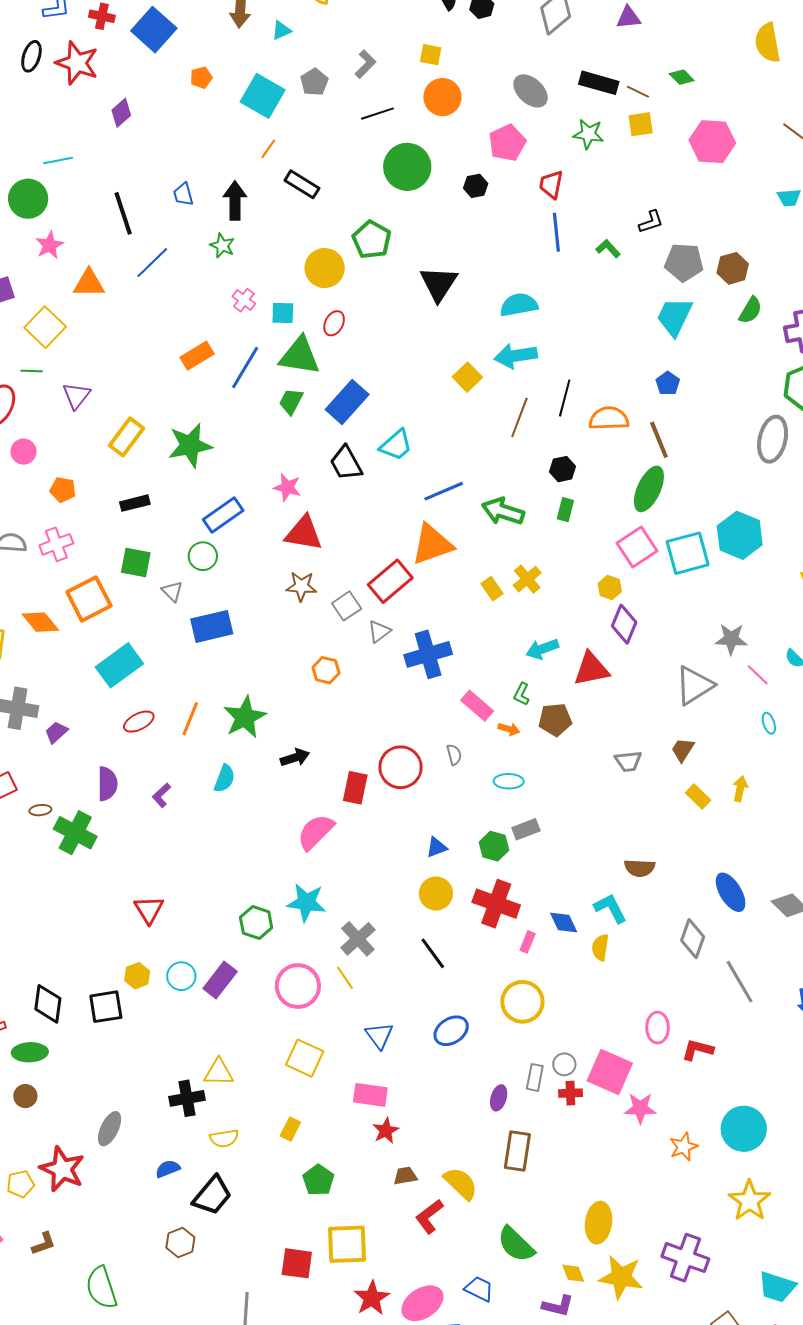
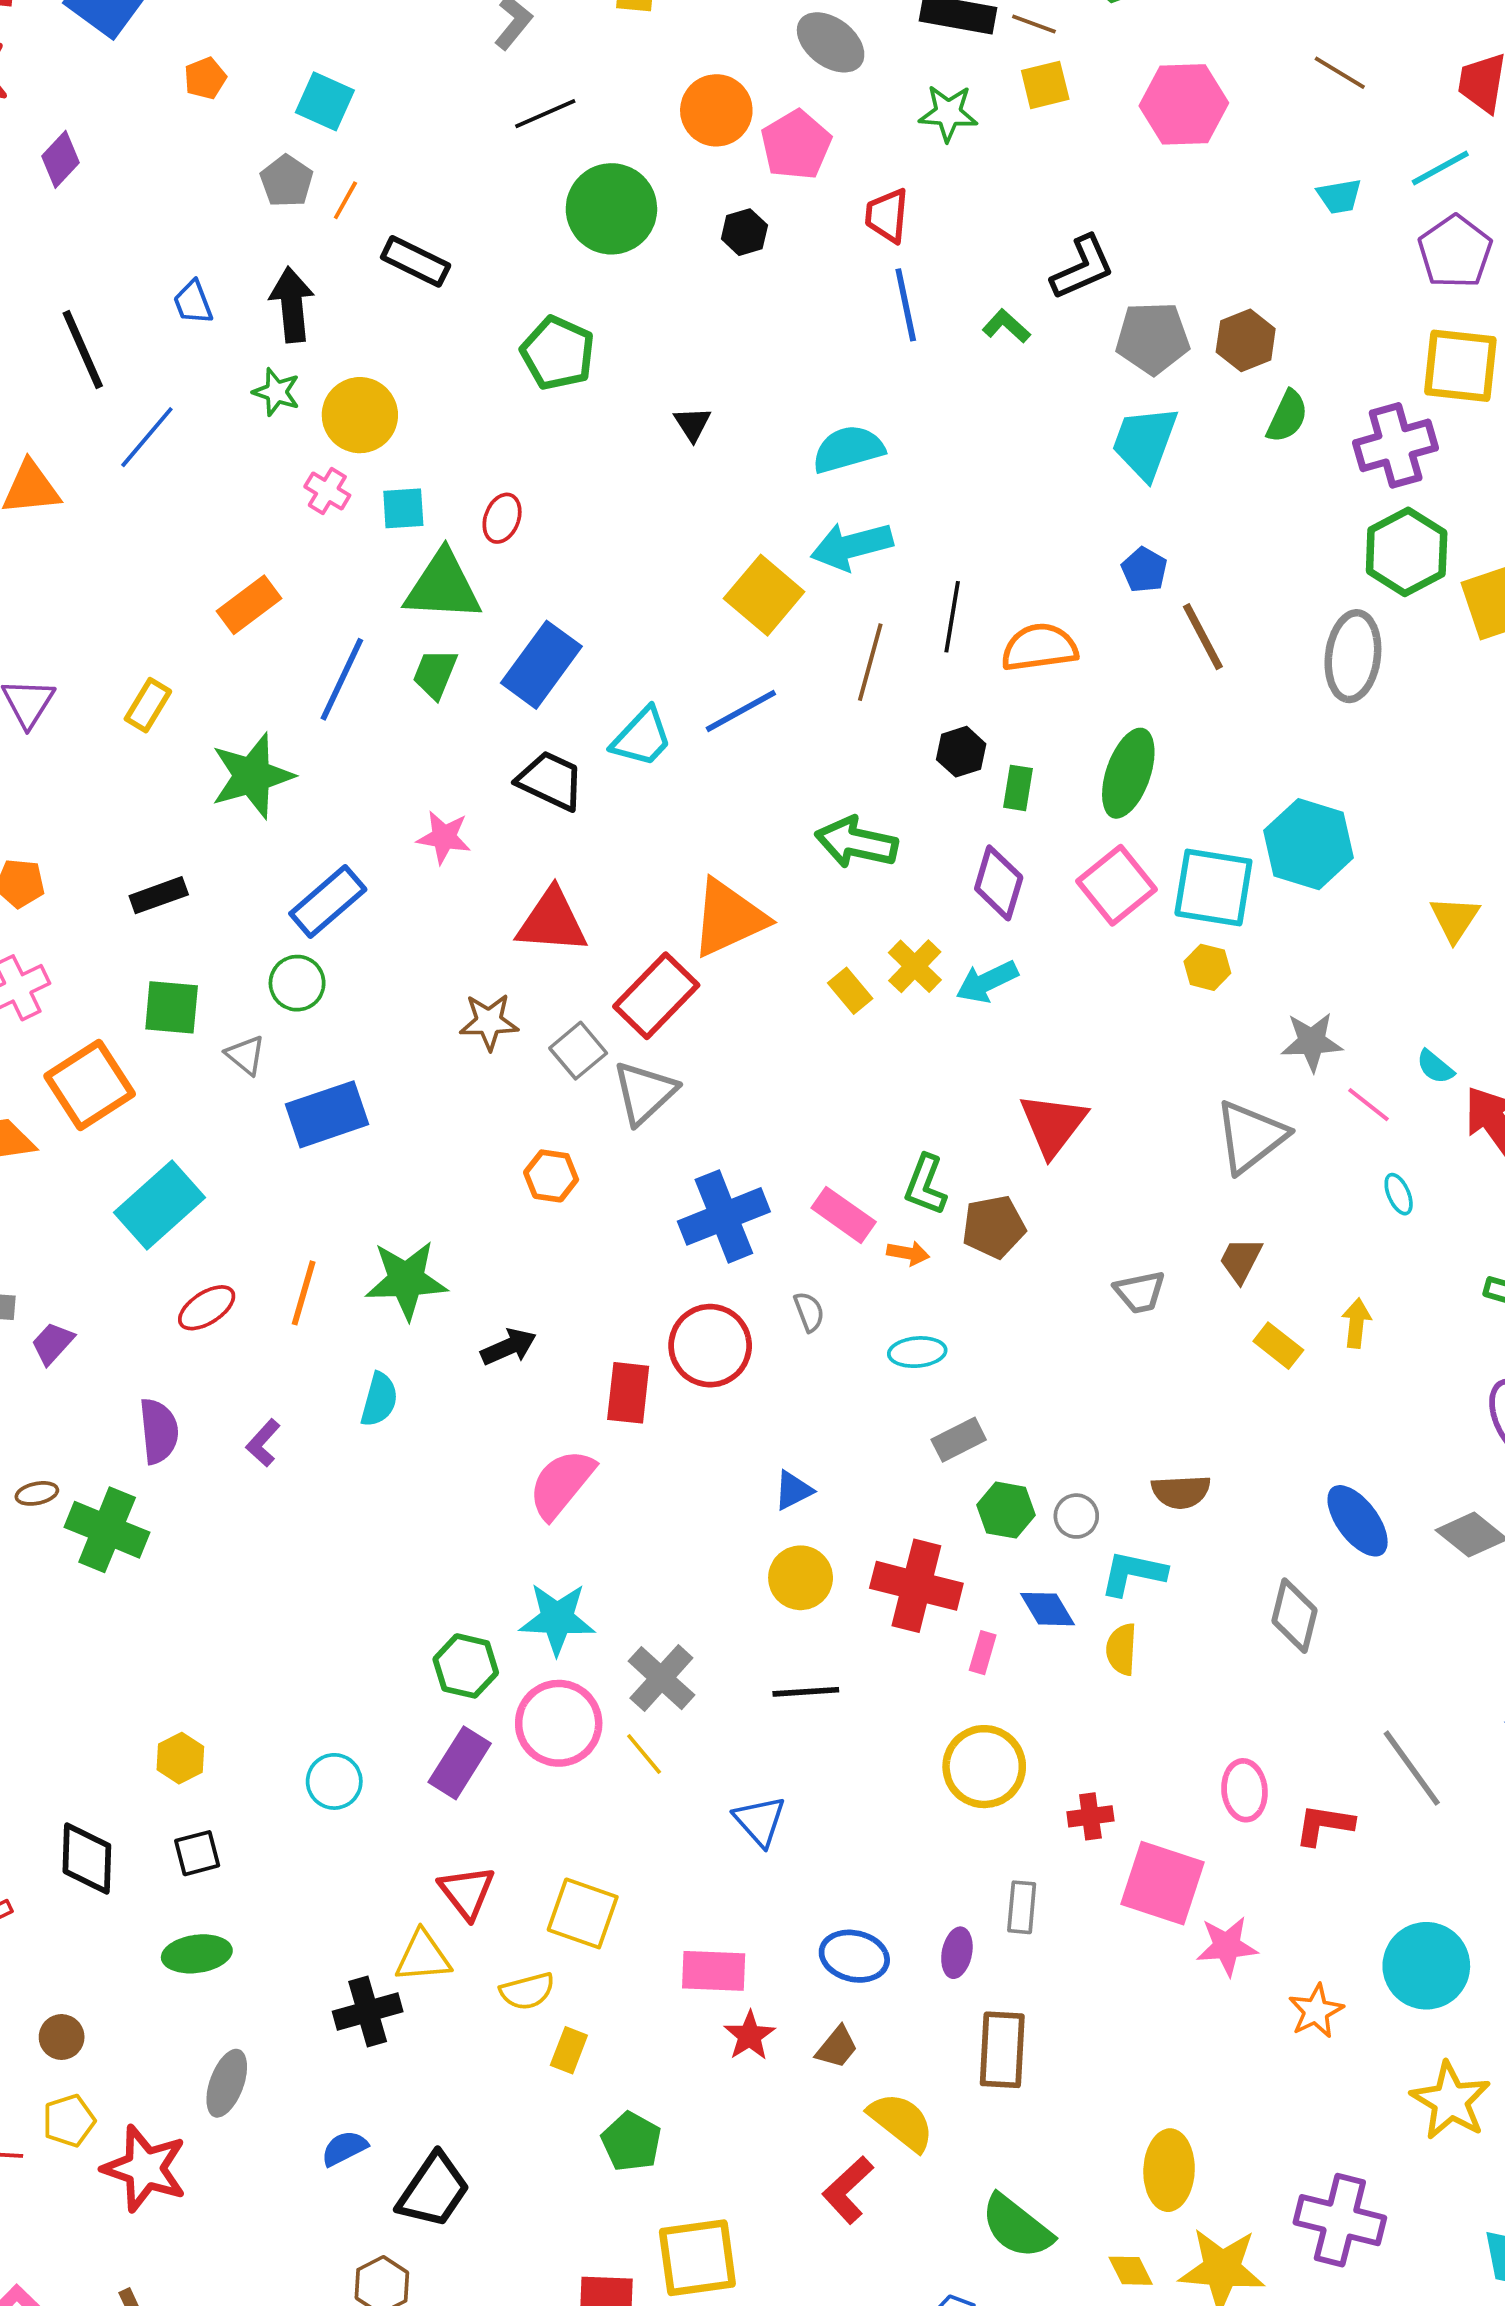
gray pentagon: (314, 82) -> (287, 181), moved
cyan square: (263, 96) -> (325, 101), size x0.7
orange circle: (442, 97) -> (716, 110), moved
black L-shape: (651, 222) -> (1083, 267), size x1.4
yellow circle: (325, 268) -> (360, 415), moved
black triangle: (439, 284) -> (692, 424), size x0.5
blue line: (245, 368) -> (342, 679), moved
yellow square: (467, 377) -> (764, 595), size x1.4
yellow rectangle: (127, 437) -> (148, 705), moved, size x0.7
brown line: (659, 440) -> (1203, 637), moved
black trapezoid: (346, 463) -> (551, 781), turned 150
blue line: (444, 491) -> (741, 711), moved
green rectangle: (565, 510) -> (1018, 788), moved
red triangle: (304, 533) -> (552, 921), moved
cyan square: (688, 553) -> (1213, 887), turned 30
yellow hexagon: (610, 587) -> (1207, 967), moved
purple diamond: (624, 624) -> (999, 883), moved
gray triangle: (379, 631) -> (644, 1093), size x1.5
cyan arrow: (542, 649) -> (987, 982), moved
blue cross: (428, 654) -> (724, 1216), moved
red triangle: (591, 669) -> (1053, 1124), turned -36
green L-shape: (522, 694) -> (925, 1185), size x1.4
green star: (245, 717) -> (406, 1280), turned 30
green hexagon: (494, 846) -> (1006, 1510), moved
cyan L-shape: (610, 908) -> (1133, 1573), turned -45
red triangle: (149, 910) -> (467, 1892), moved
black line: (433, 953) -> (806, 1692), turned -52
yellow hexagon: (137, 976) -> (180, 1758), moved
purple rectangle: (220, 980) -> (460, 1763), moved
gray line: (740, 982) -> (1412, 1768), moved
pink circle: (298, 986) -> (559, 1723), moved
black square: (106, 1007) -> (197, 1853), size x0.7
blue ellipse: (451, 1031) -> (854, 1956), moved, turned 52
blue triangle: (379, 1035) -> (760, 1821), moved
green ellipse: (30, 1052) -> (197, 1954), moved
gray circle: (564, 1064) -> (1076, 1516), moved
red cross: (570, 1093) -> (1090, 1816), moved
yellow semicircle: (224, 1138) -> (527, 1991), moved
brown trapezoid: (405, 1176) -> (837, 2047), moved, turned 145
yellow pentagon: (20, 1184) -> (69, 2121), moved

